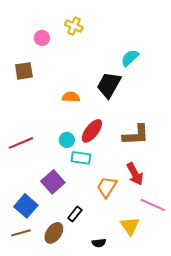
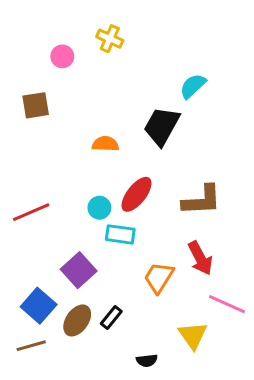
brown ellipse: (54, 233) -> (77, 320), moved

